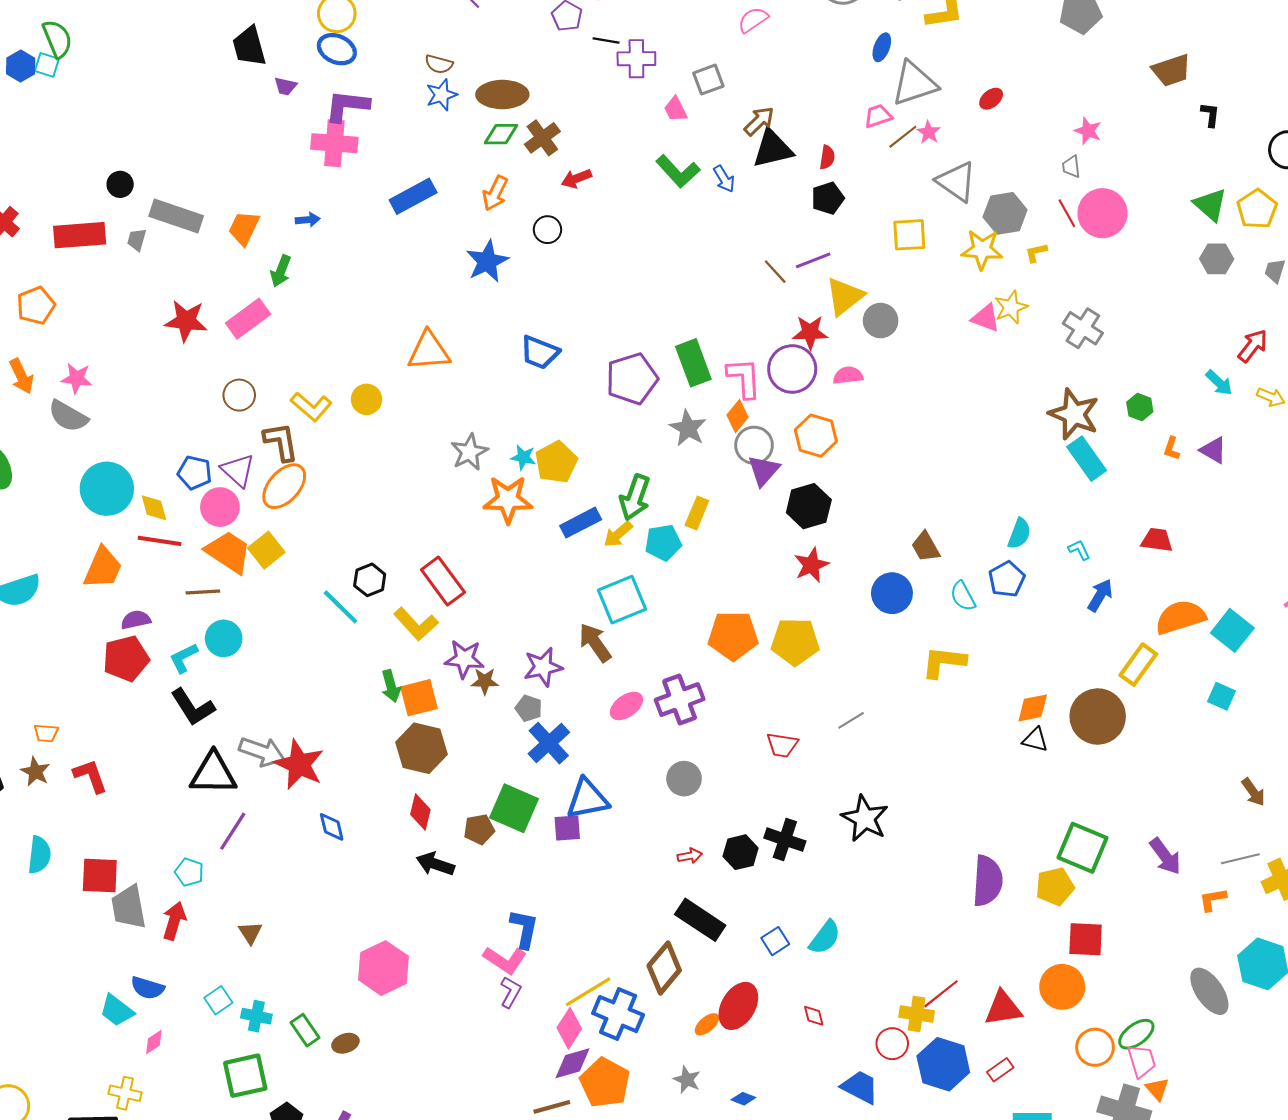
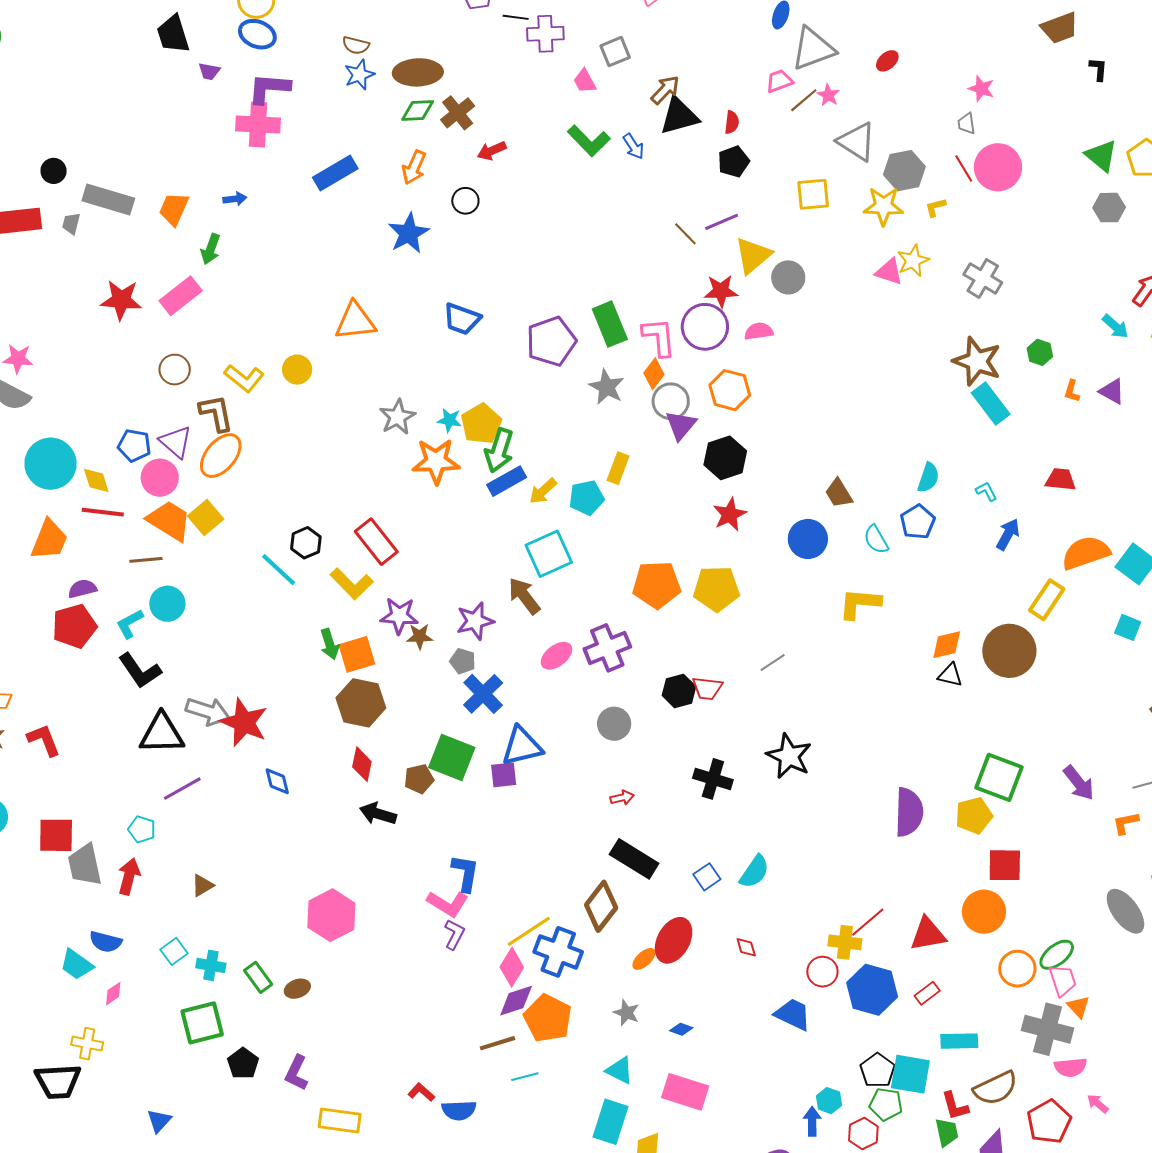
green arrow: (635, 497) -> (499, 450), moved
purple line: (233, 831) -> (182, 789), turned 30
black hexagon: (740, 852) -> (679, 691), moved
brown triangle: (250, 933) -> (202, 886), turned 35

